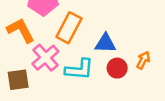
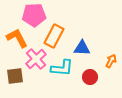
red circle: (117, 68) -> (90, 77), moved

